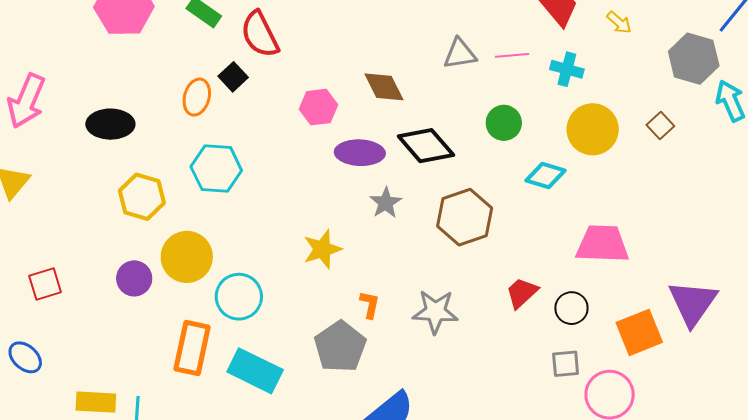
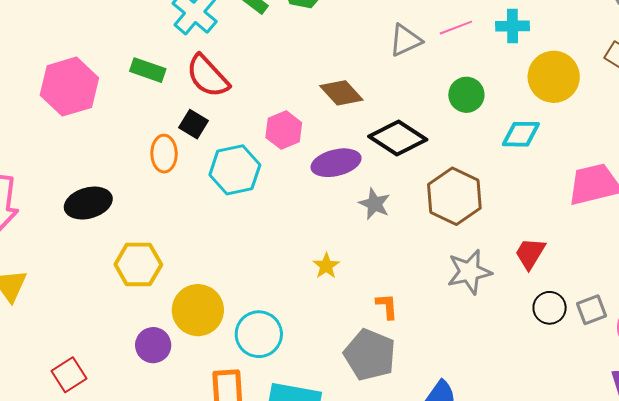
cyan hexagon: (216, 169) -> (235, 170), moved
yellow star: (322, 249) -> (326, 266), size x0.7
black circle: (571, 308) -> (550, 308), moved
gray star: (435, 312) -> (469, 272), moved

